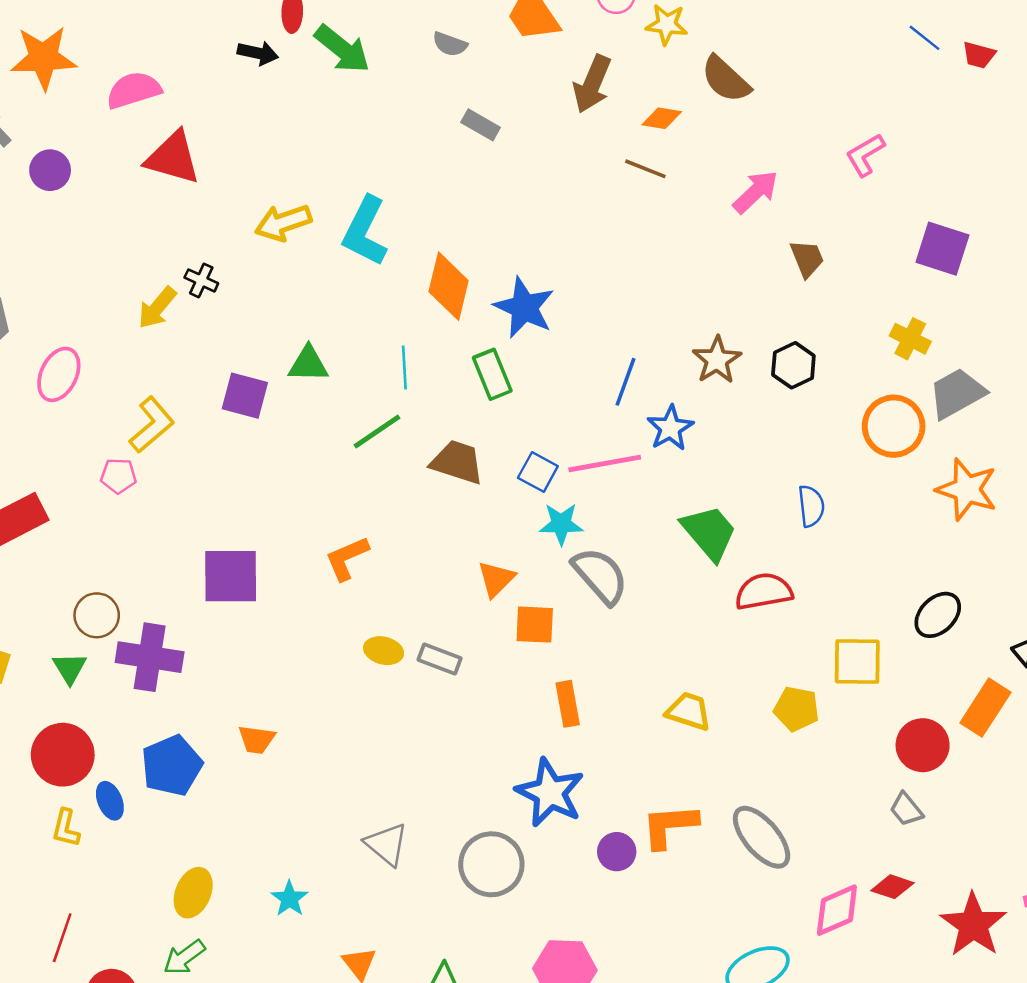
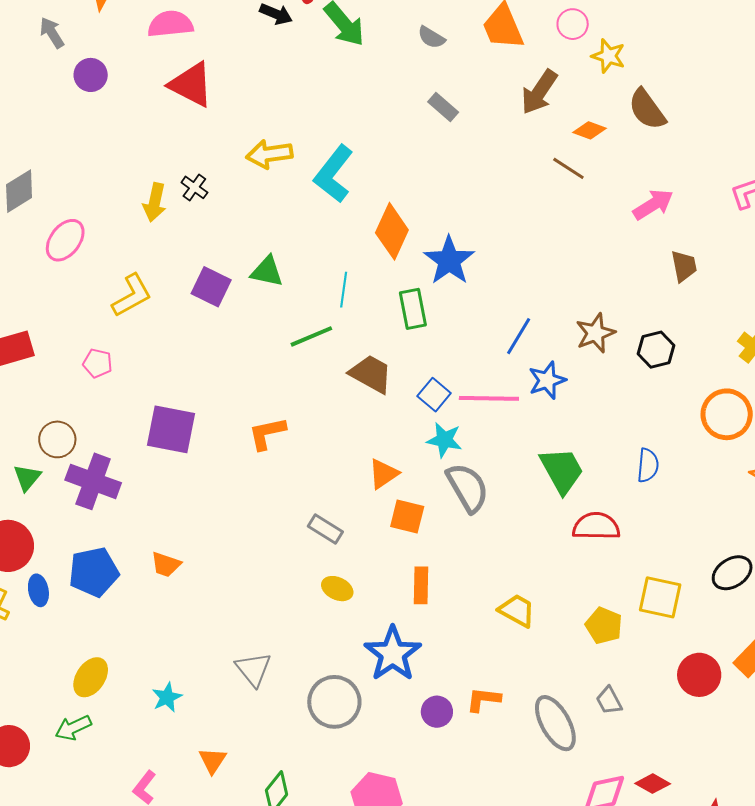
yellow arrow: (157, 308) -> (155, 202), turned -39
pink pentagon: (118, 476) -> (97, 363), moved
yellow ellipse: (384, 651) -> (337, 589), moved
gray trapezoid: (906, 809) -> (609, 701), moved
orange L-shape: (670, 826) -> (483, 699), size x0.7

